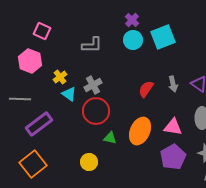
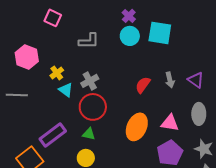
pink square: (42, 31) -> (53, 18), moved
cyan square: (163, 37) -> (160, 33), turned 30
purple rectangle: (39, 124) -> (53, 135), moved
green triangle: (110, 138) -> (89, 134), moved

